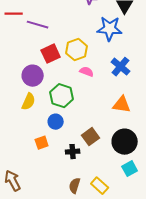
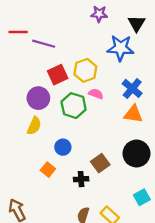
green hexagon: (62, 96) -> (74, 106), moved
orange triangle: (122, 105) -> (133, 114), moved
black circle: (125, 142) -> (136, 154), moved
orange square: (42, 143) -> (48, 170), turned -32

